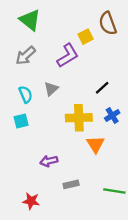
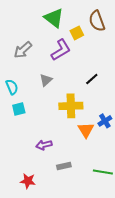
green triangle: (30, 20) -> (54, 18), moved
cyan semicircle: (26, 94) -> (12, 87), moved
blue cross: (112, 115) -> (105, 121), moved

